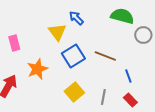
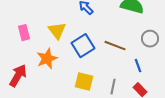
yellow triangle: (57, 32) -> (57, 31), moved
gray circle: (143, 35) -> (150, 39), moved
yellow square: (74, 92) -> (84, 82), turned -36

